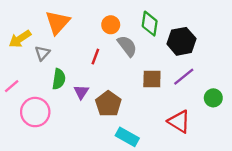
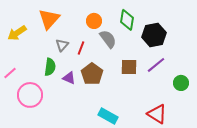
gray triangle: (42, 53) -> (62, 45), moved
purple triangle: (81, 92) -> (69, 78), turned -40
brown pentagon: (108, 104) -> (92, 74), moved
red triangle: (179, 121) -> (157, 114), moved

